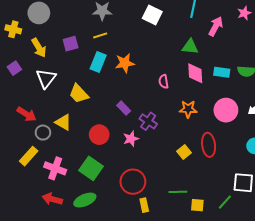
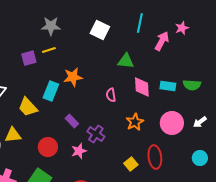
pink star: (244, 13) -> (182, 28), moved
purple square: (71, 44) -> (29, 58), moved
green triangle: (190, 47) -> (126, 61), moved
cyan rectangle: (98, 62) -> (51, 91), moved
orange star: (188, 109) -> (135, 122), turned -30
yellow triangle: (63, 122) -> (13, 135), turned -36

